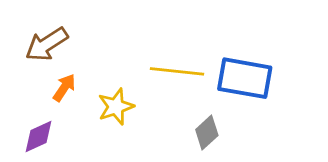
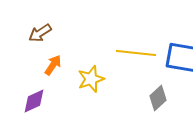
brown arrow: (47, 44) -> (40, 33), size x0.7

